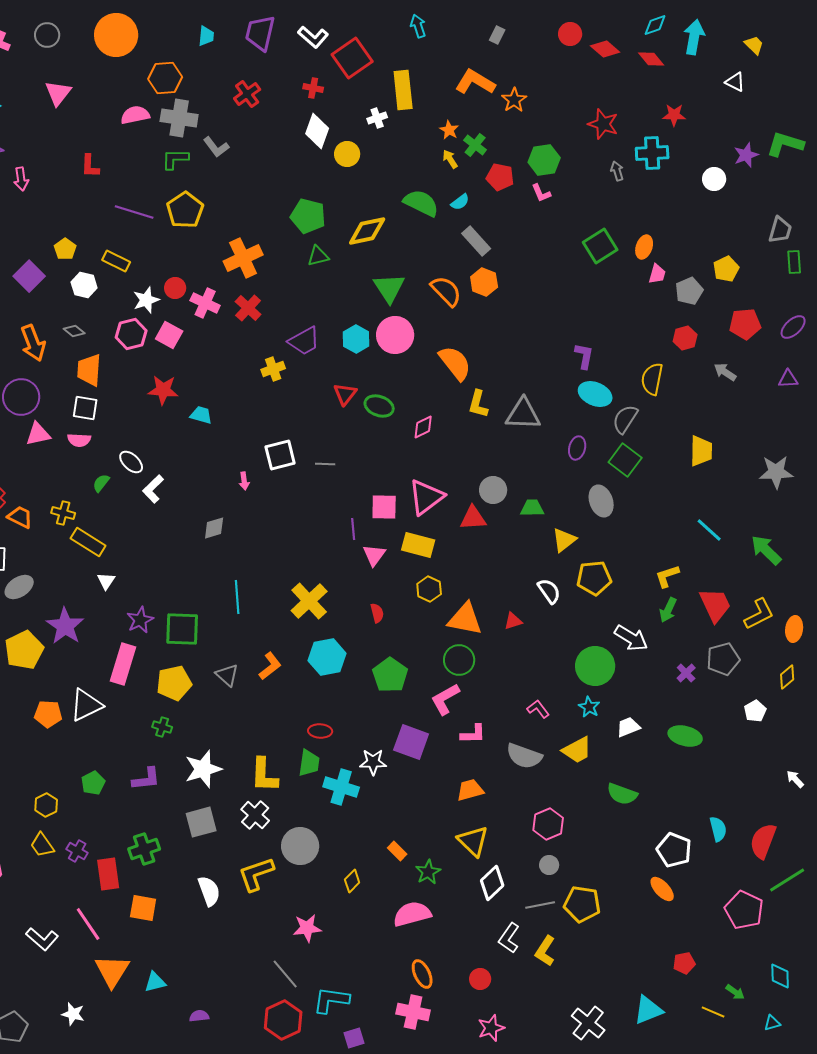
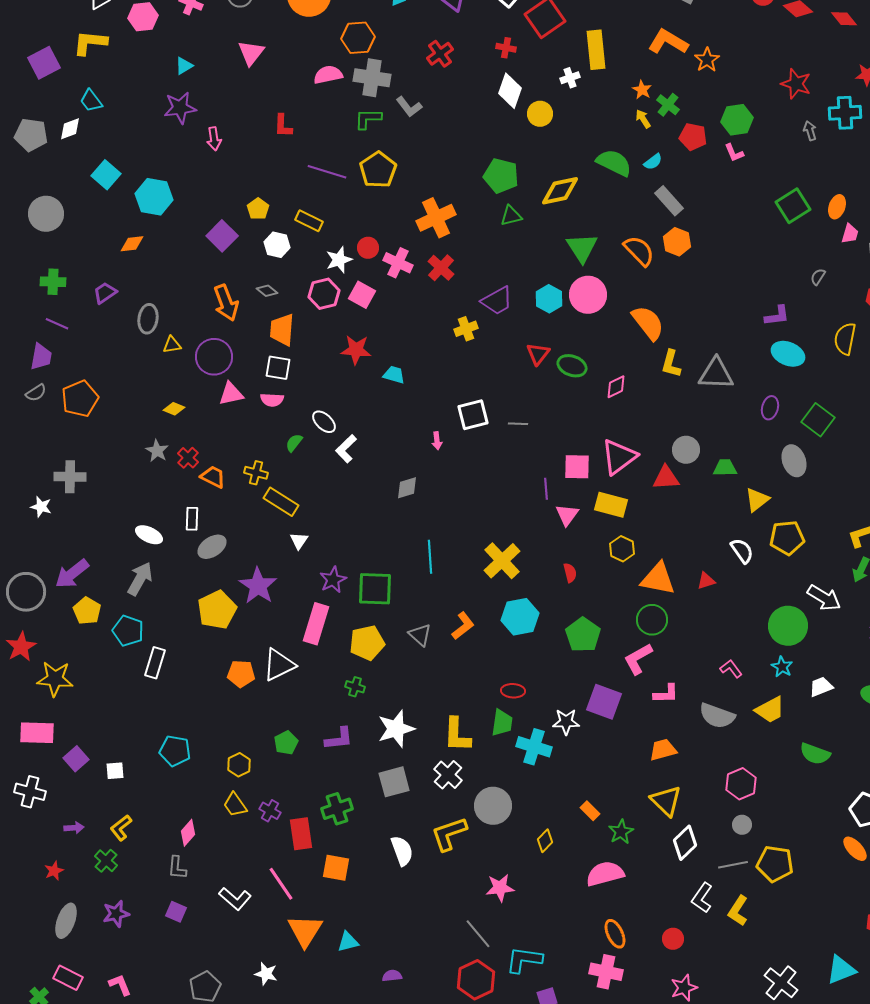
purple L-shape: (584, 356) -> (777, 316), turned 72
gray semicircle: (625, 419) -> (818, 277), moved, size x0.6

